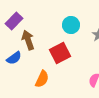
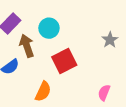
cyan circle: (71, 25) -> (49, 28), moved

